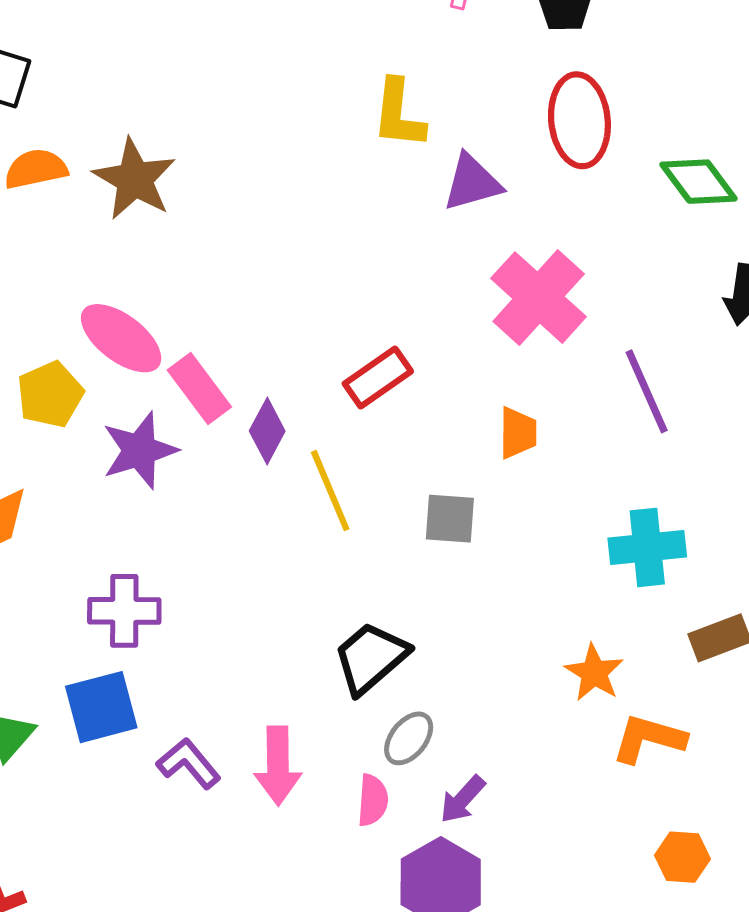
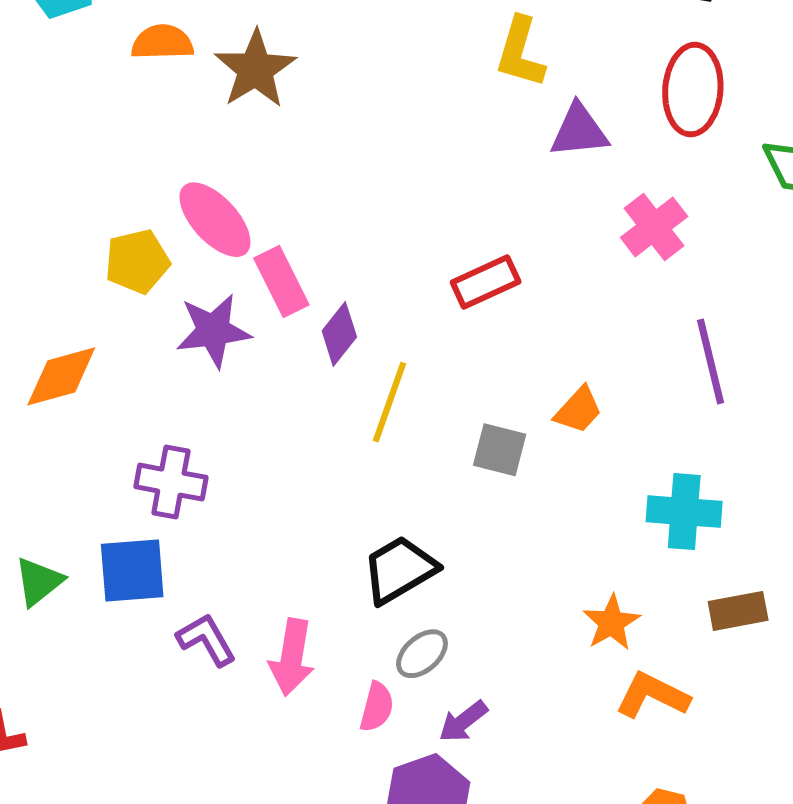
pink cross: (539, 298) -> (654, 227), moved, size x0.7
red rectangle: (378, 378) -> (486, 282), moved
orange trapezoid: (518, 433) -> (578, 410), moved, turned 32
yellow line: (330, 491) -> (389, 402), turned 32

